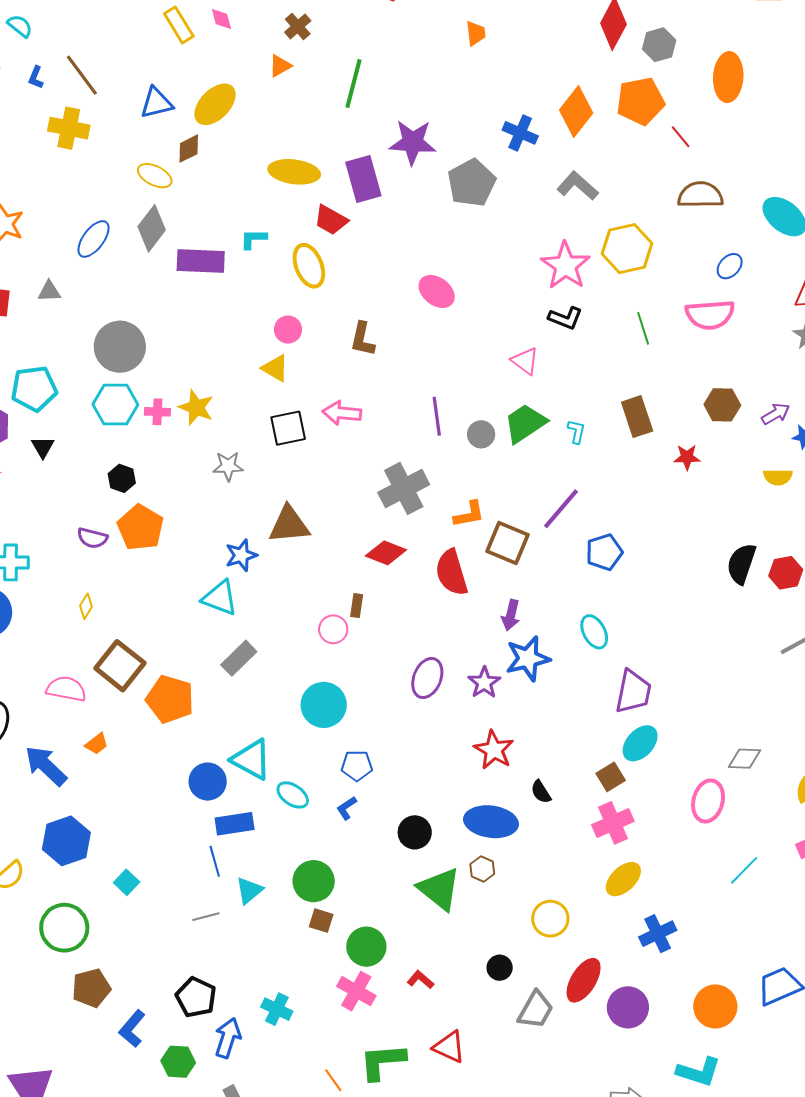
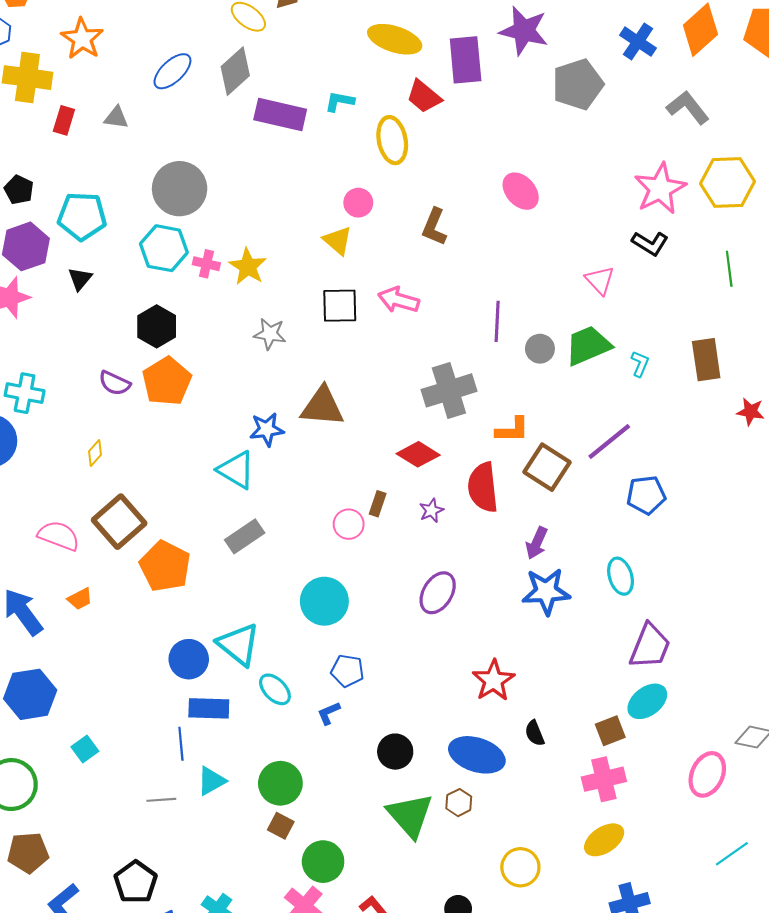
black hexagon: (122, 478) -> (157, 326), size x1.4
purple star: (484, 683) -> (431, 510), moved, size x0.7

